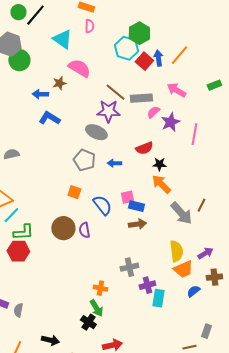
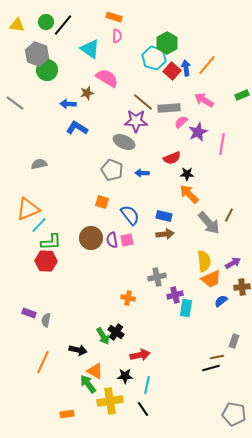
pink square: (127, 197) -> (127, 240), moved
green arrow: (96, 308) -> (103, 336), moved

